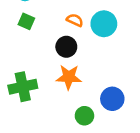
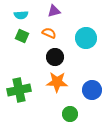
orange semicircle: (75, 20) -> (49, 33), moved
blue circle: (112, 99) -> (92, 90), moved

